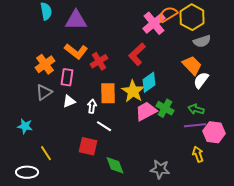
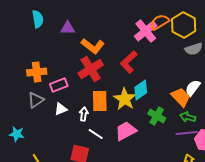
purple triangle: (76, 20) -> (68, 28), size x0.7
orange L-shape: (76, 51) -> (93, 46), moved
red cross: (99, 61) -> (91, 69), size x1.4
orange cross: (45, 64) -> (37, 72), turned 30
orange trapezoid: (192, 65) -> (181, 97), moved
pink rectangle: (67, 77) -> (59, 85), turned 60
pink trapezoid: (146, 111) -> (126, 131), moved

